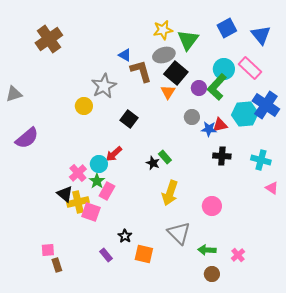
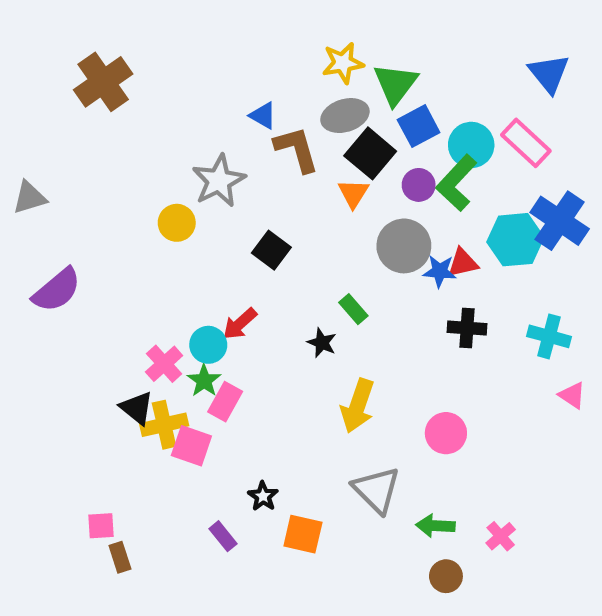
blue square: (227, 28) -> (419, 126), moved
gray circle: (192, 117) -> (404, 246), size x1.6
green rectangle: (165, 157) -> (353, 309), moved

